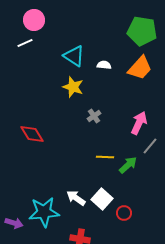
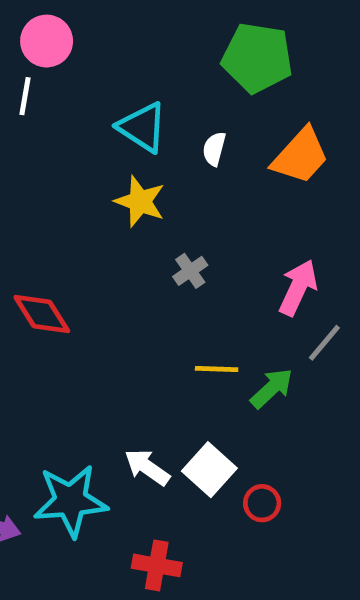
green pentagon: (142, 31) -> (257, 58), moved
white line: (25, 43) -> (25, 96), turned -56
white semicircle: (104, 65) -> (214, 149), turned -80

